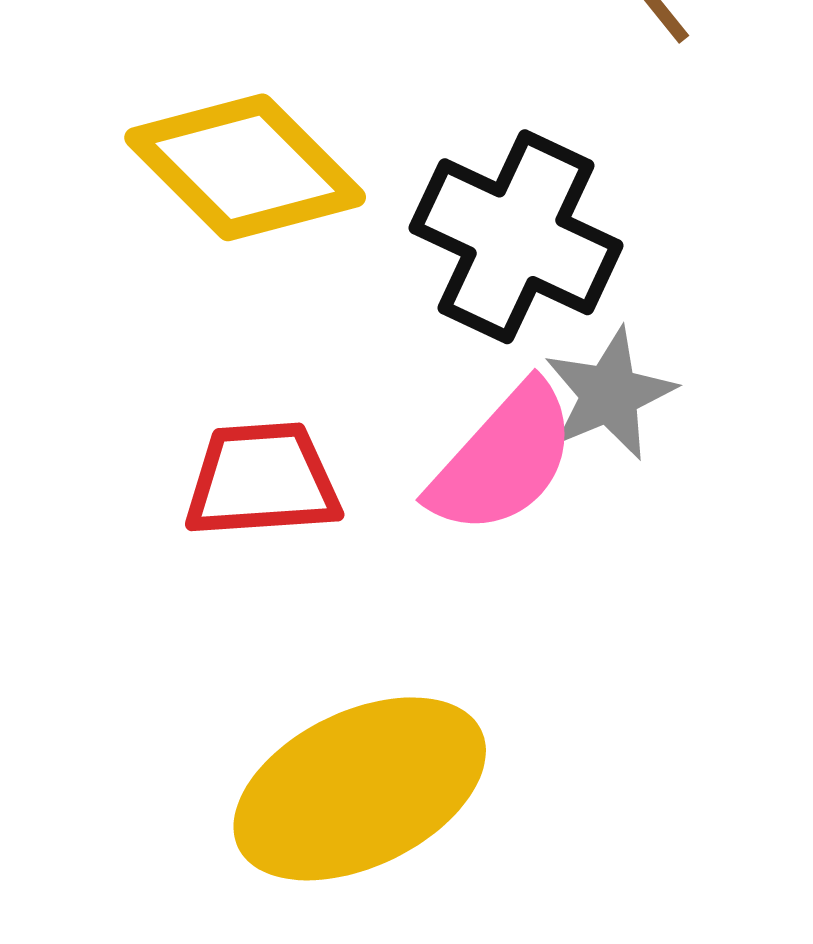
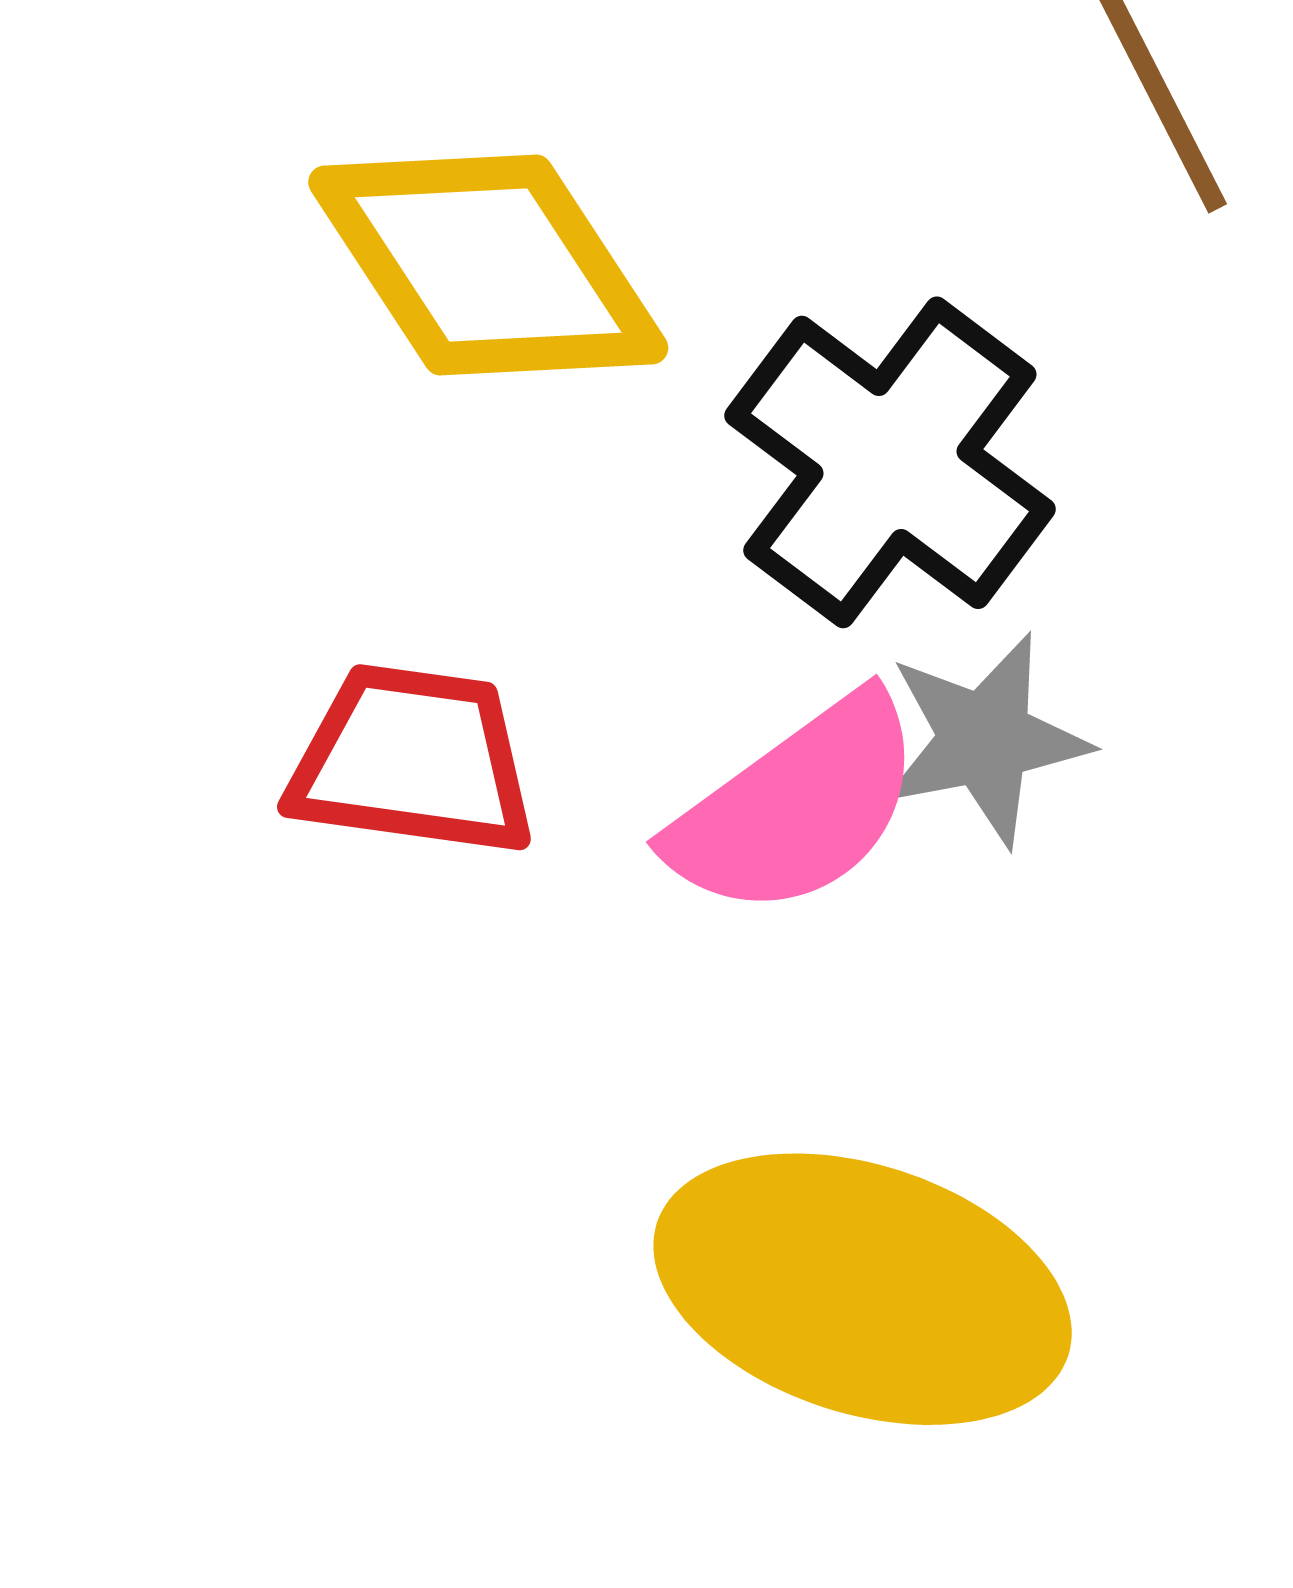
yellow ellipse: (360, 789) -> (863, 1289), moved, turned 32

